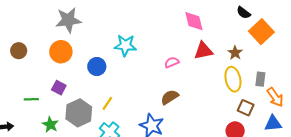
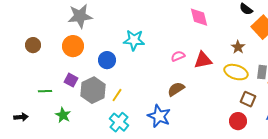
red triangle: (203, 51) -> (203, 60), moved
yellow ellipse: (233, 79) -> (236, 72), turned -60
gray hexagon: (79, 113) -> (93, 90), moved

